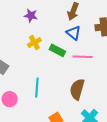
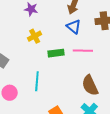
green rectangle: (57, 50) -> (56, 53), moved, turned -35
brown semicircle: (77, 89) -> (90, 85), moved, turned -40

